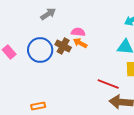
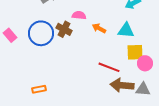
orange arrow: (80, 43) -> (99, 28), moved

